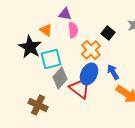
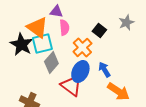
orange triangle: (46, 30) -> (37, 27), size x1.6
cyan square: (51, 59) -> (42, 43), moved
gray diamond: (60, 78) -> (51, 62), moved

